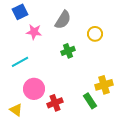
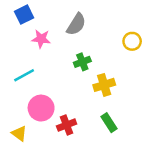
yellow circle: (95, 34) -> (132, 41), moved
yellow cross: (104, 85) -> (104, 85), moved

